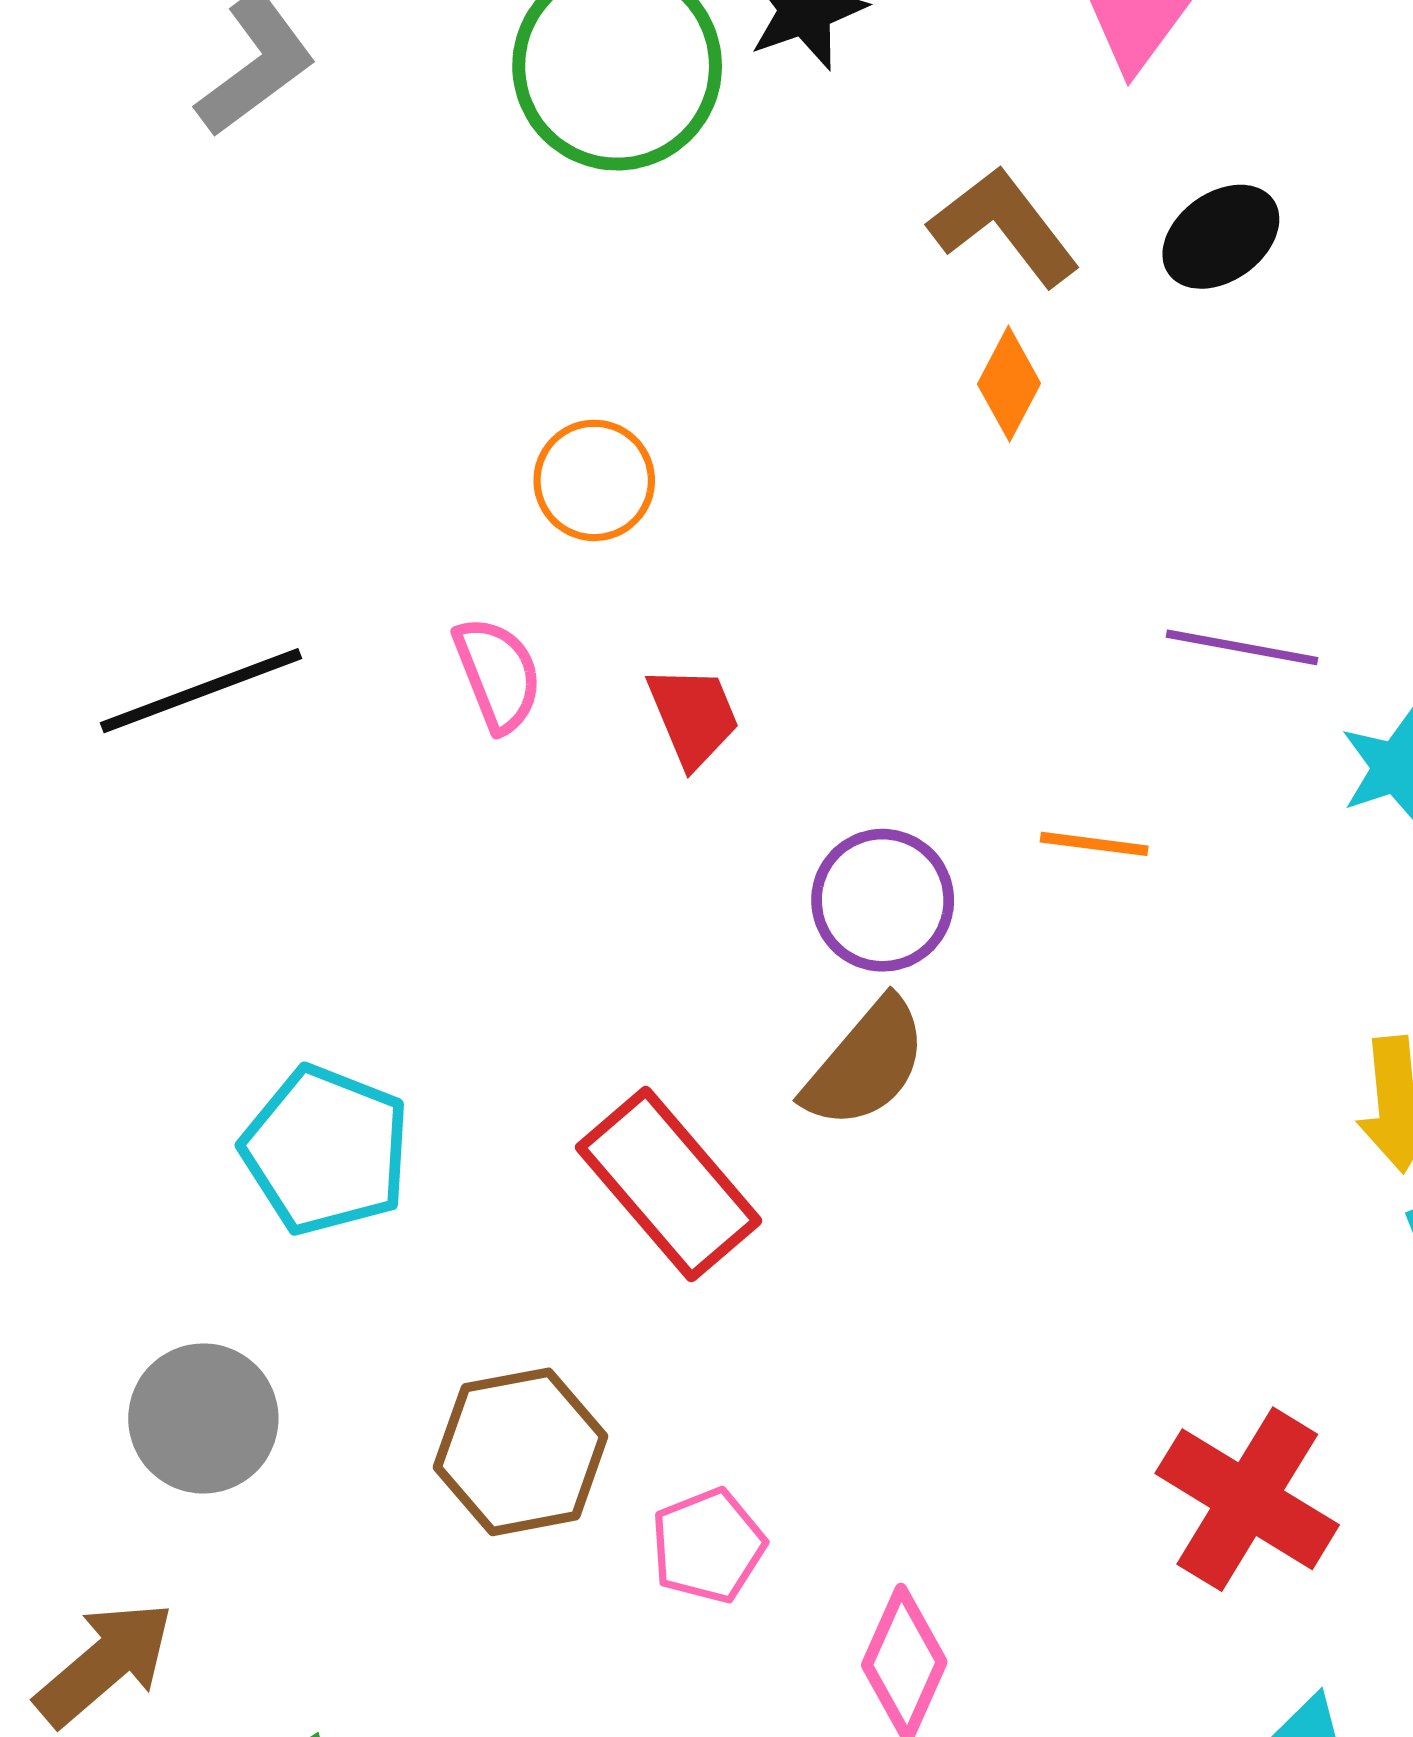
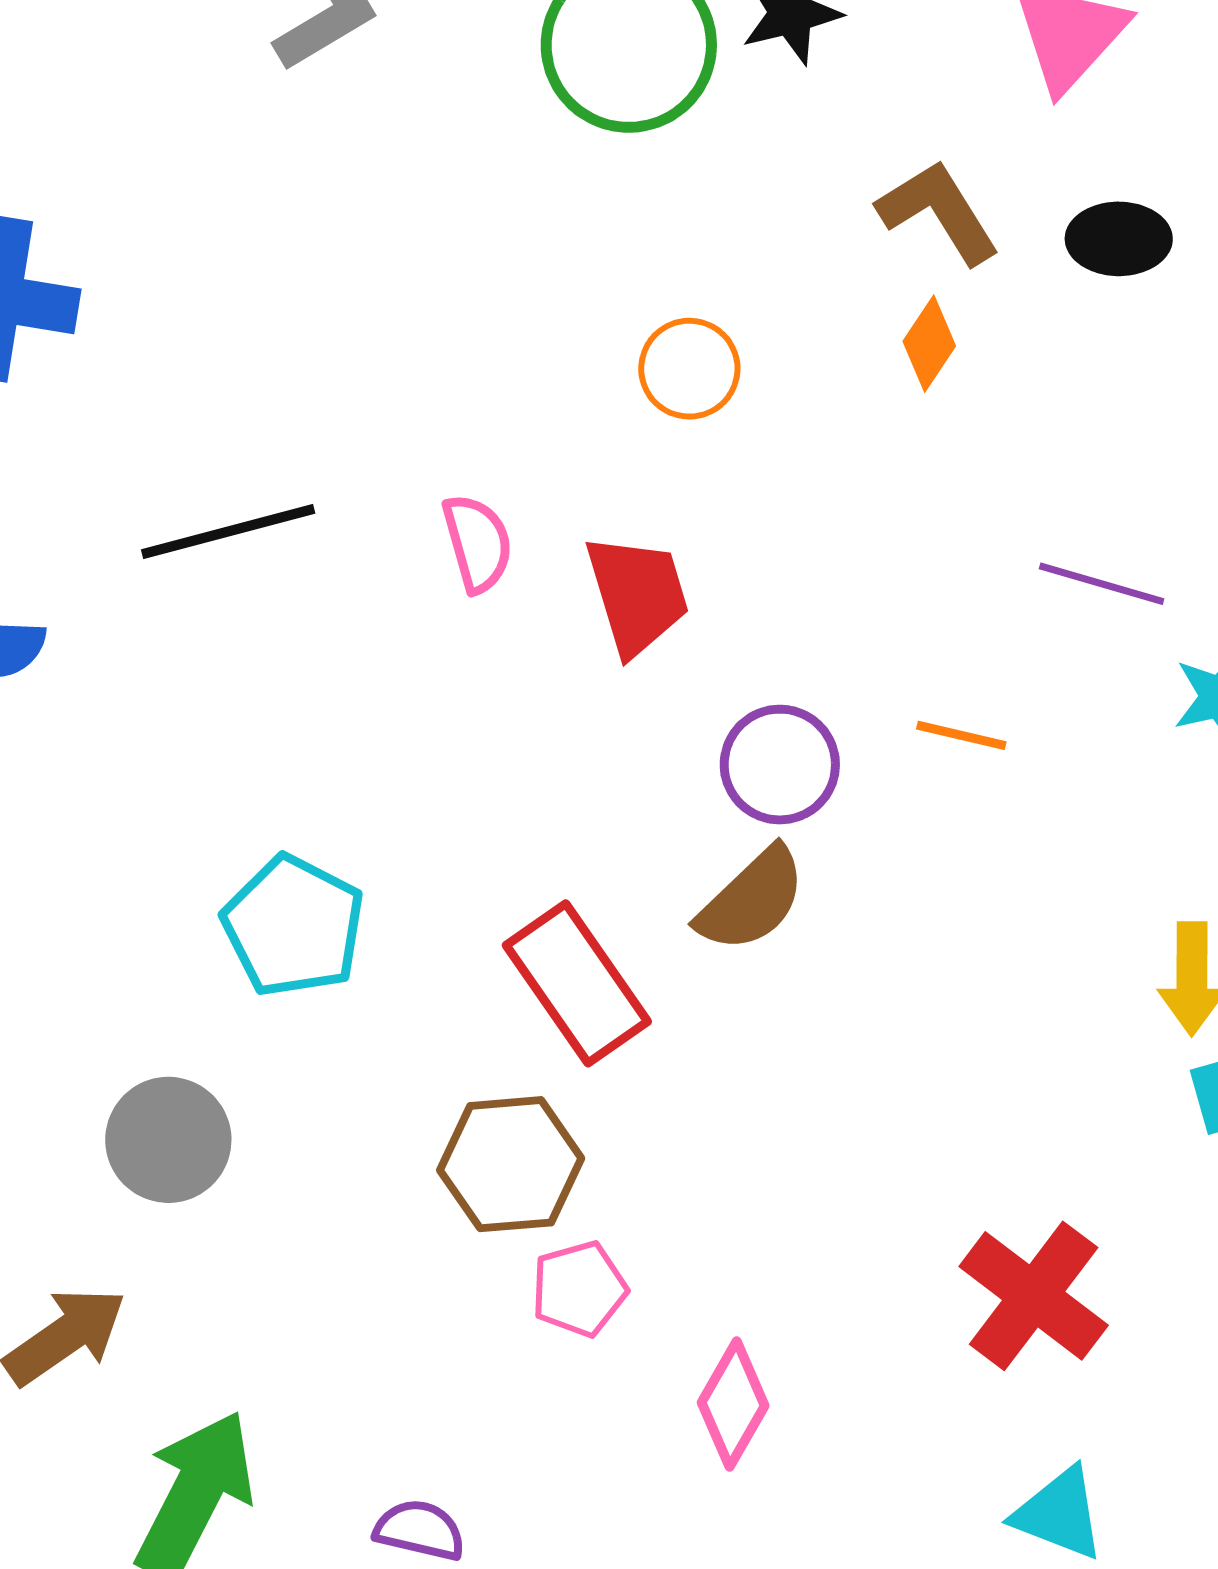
black ellipse: (1221, 237) -> (1119, 239), turned 30
orange circle: (594, 480) -> (689, 369), moved
red trapezoid: (693, 716) -> (637, 595), size x1.4
brown hexagon: (521, 1452) -> (511, 1164), moved

